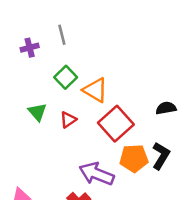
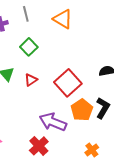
orange triangle: (95, 90) -> (63, 19), moved
orange pentagon: (134, 158) -> (82, 110), turned -30

